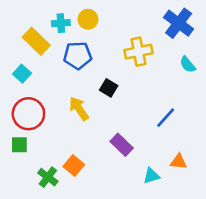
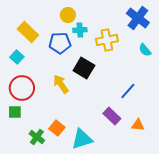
cyan cross: (61, 23) -> (80, 30), moved
black square: (109, 88) -> (84, 68), size x1.5
purple rectangle: (122, 145) -> (112, 116), moved
cyan triangle: (151, 176) -> (82, 139), moved, size x1.6

